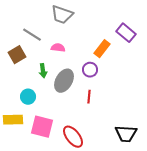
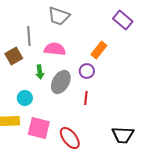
purple rectangle: (126, 33) -> (123, 20), moved
gray line: (32, 35) -> (29, 36), turned 54
pink semicircle: (58, 48) -> (55, 49), size x1.5

